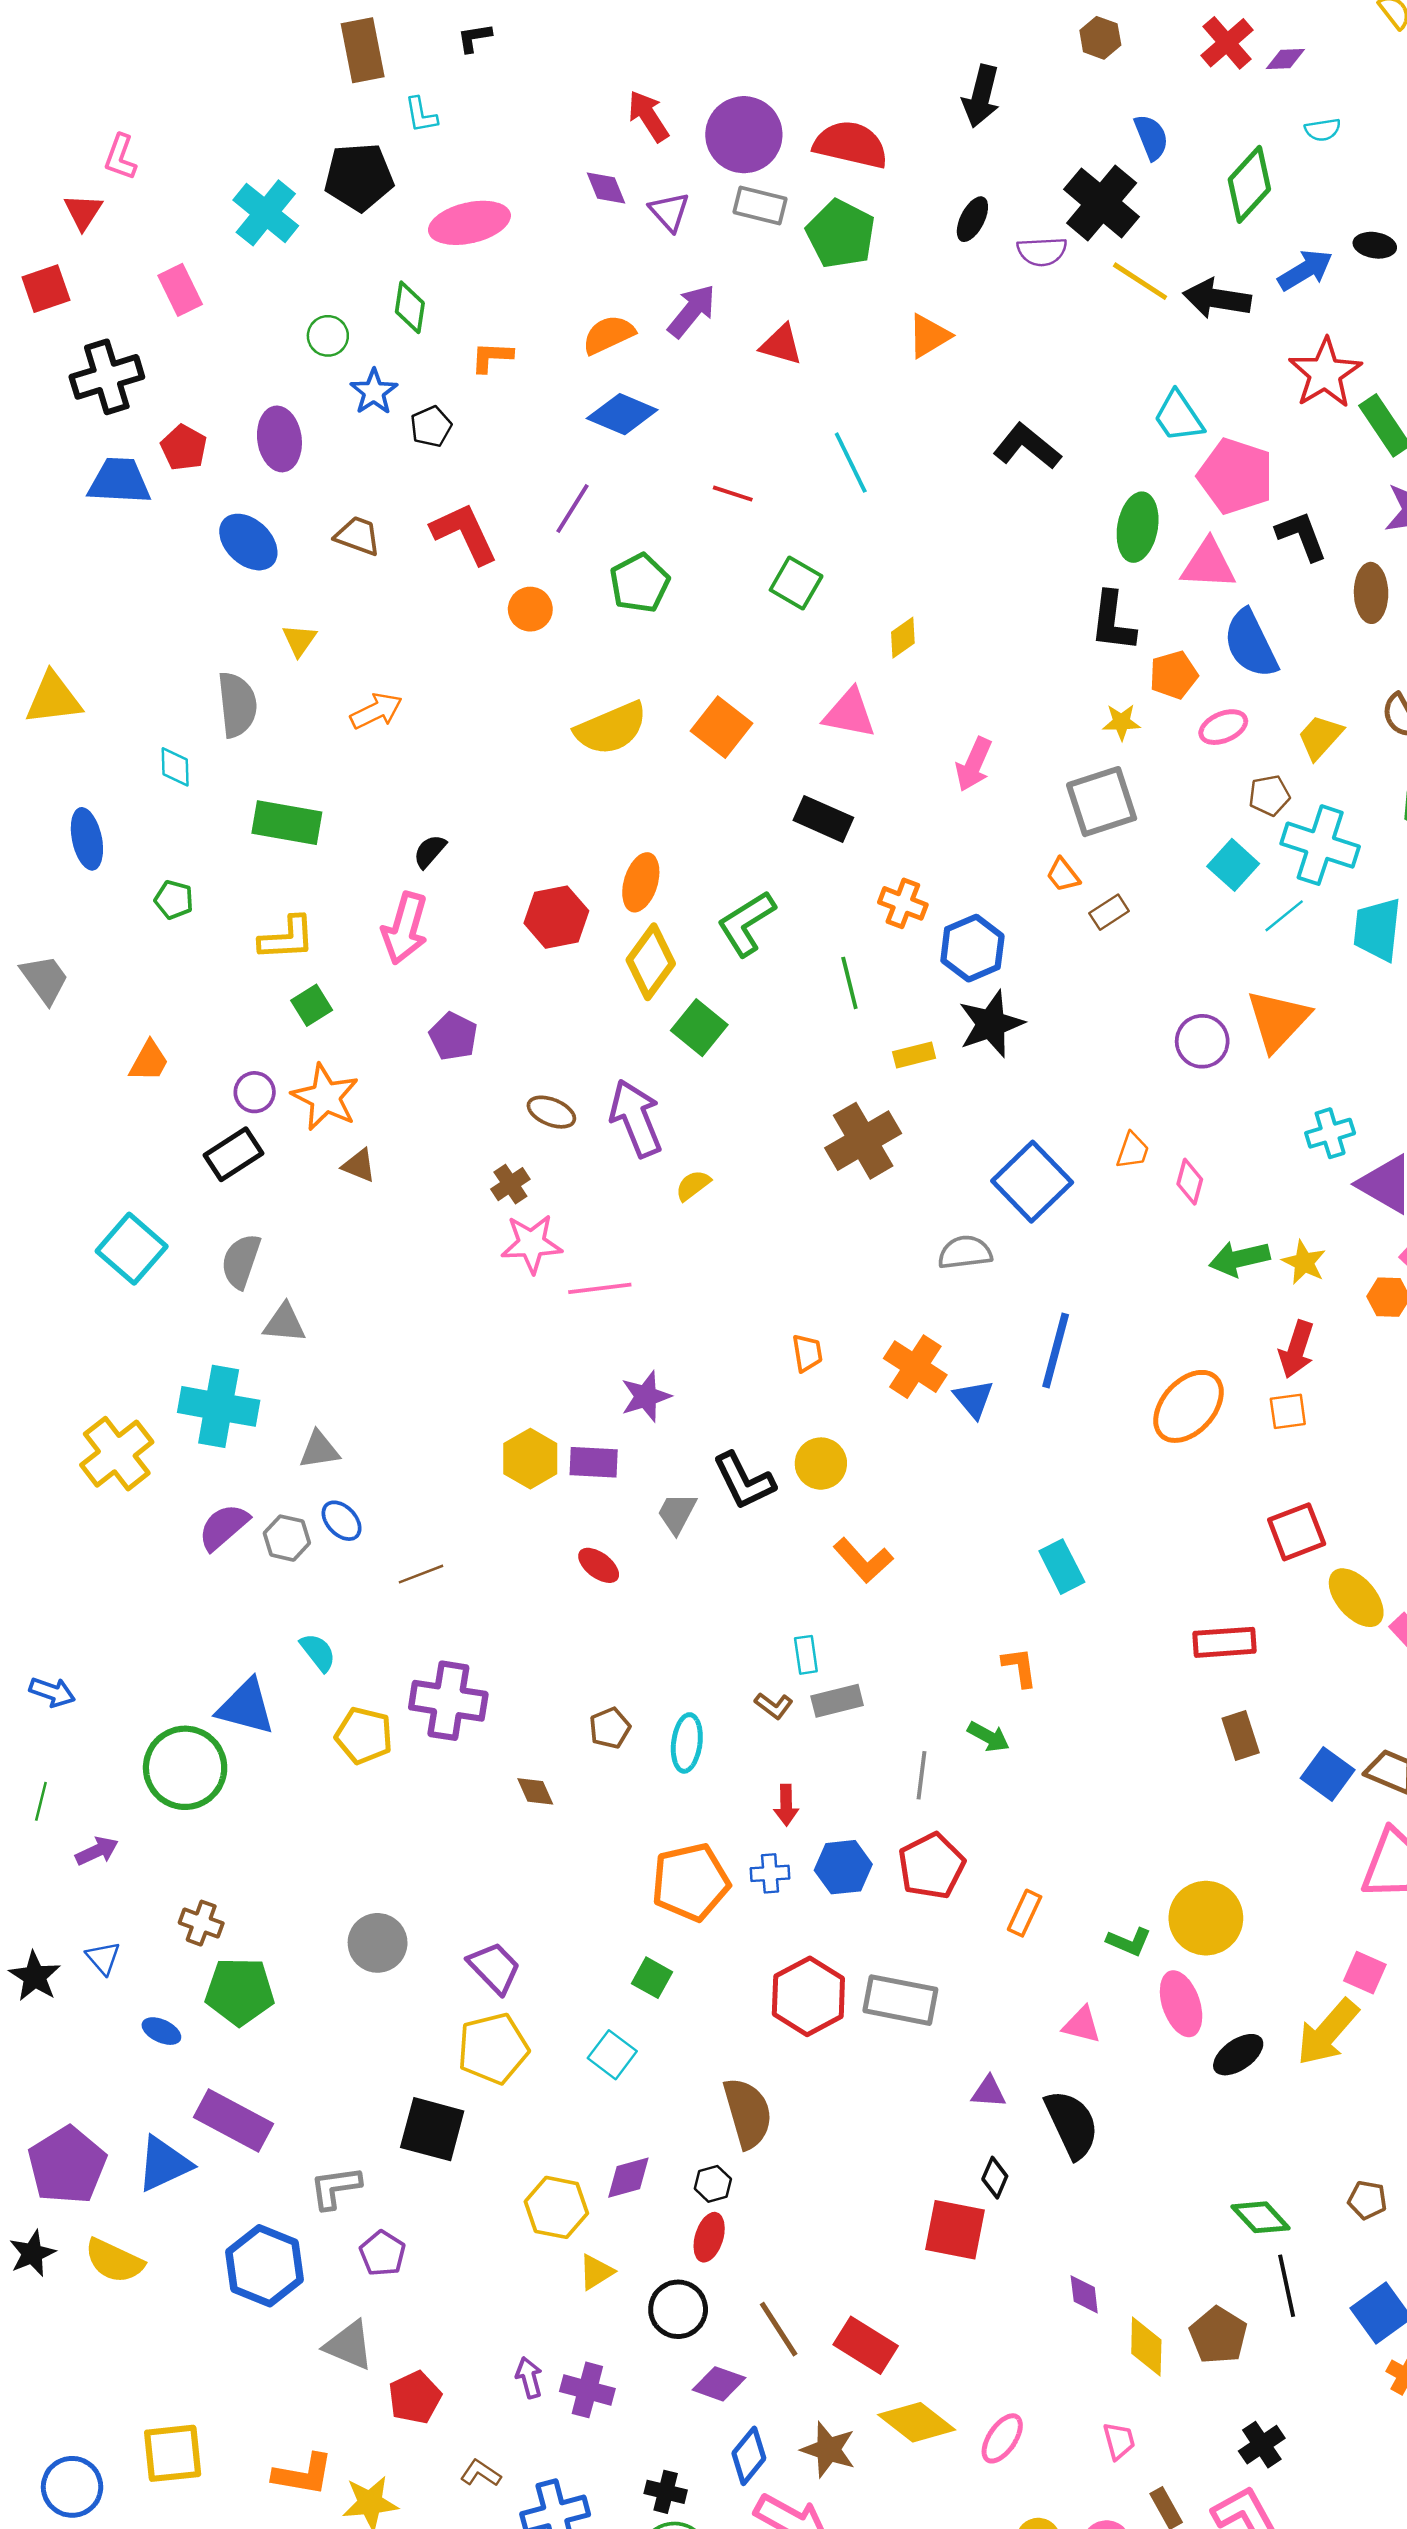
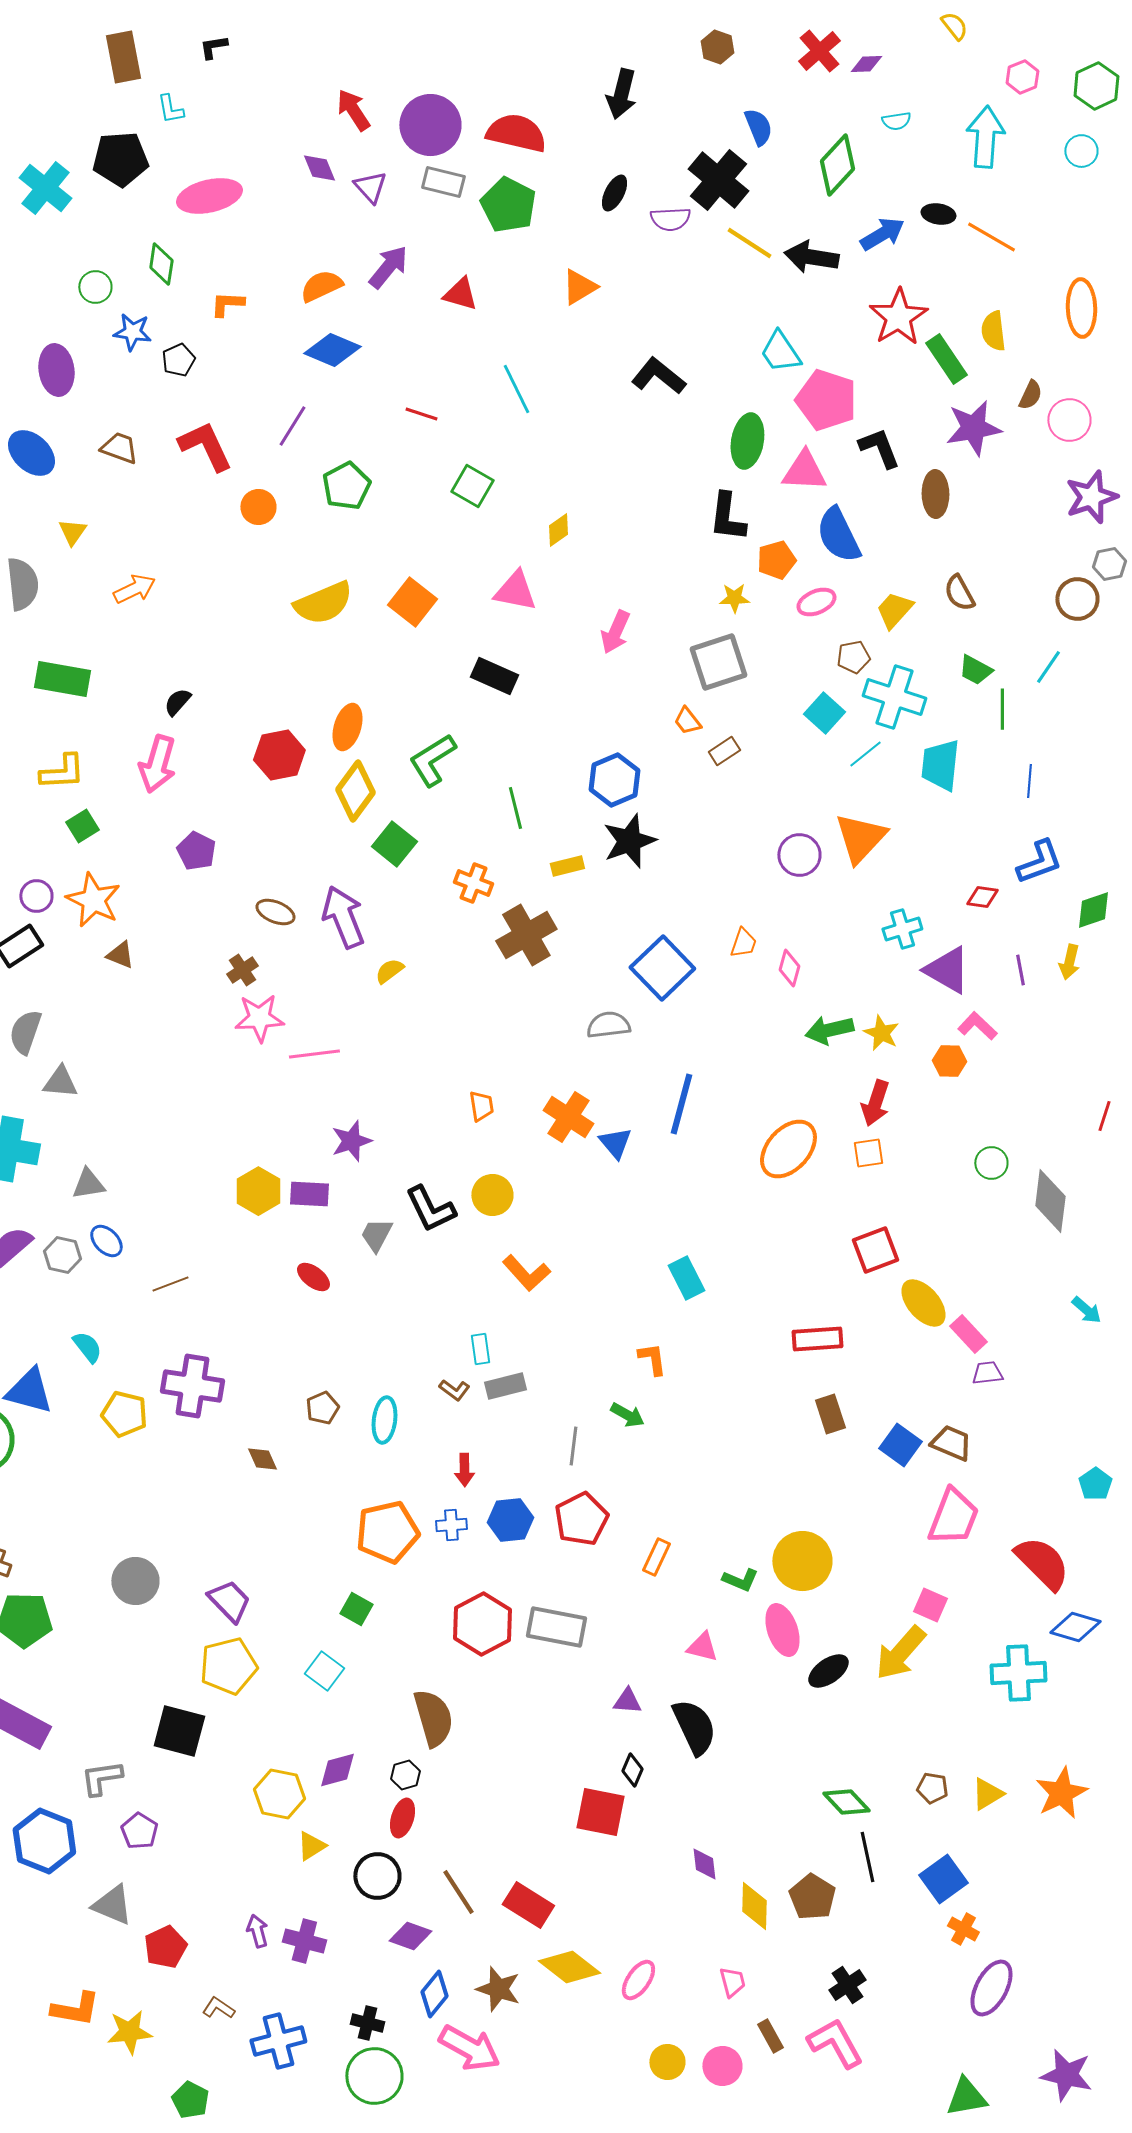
blue star: (374, 392) -> (132, 332), turned -30
orange cross: (903, 903) -> (473, 883), moved

